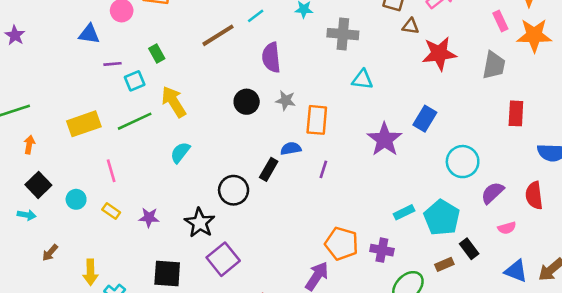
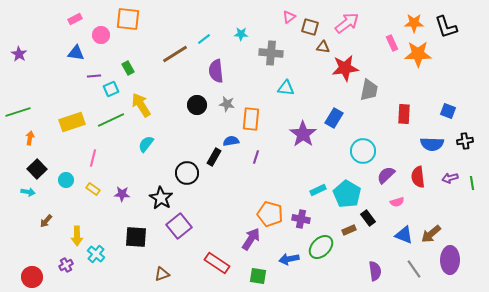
gray trapezoid: (494, 65) -> (369, 90), moved
pink line: (111, 171) -> (93, 158), turned 30

